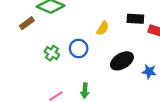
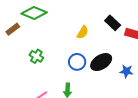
black rectangle: (135, 19) -> (113, 23), turned 42
blue circle: (79, 48) -> (77, 62), moved

